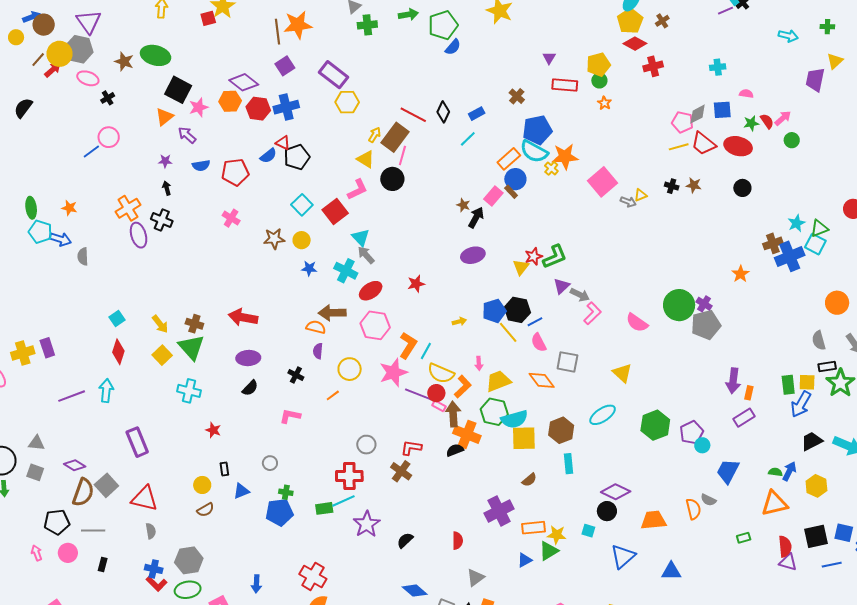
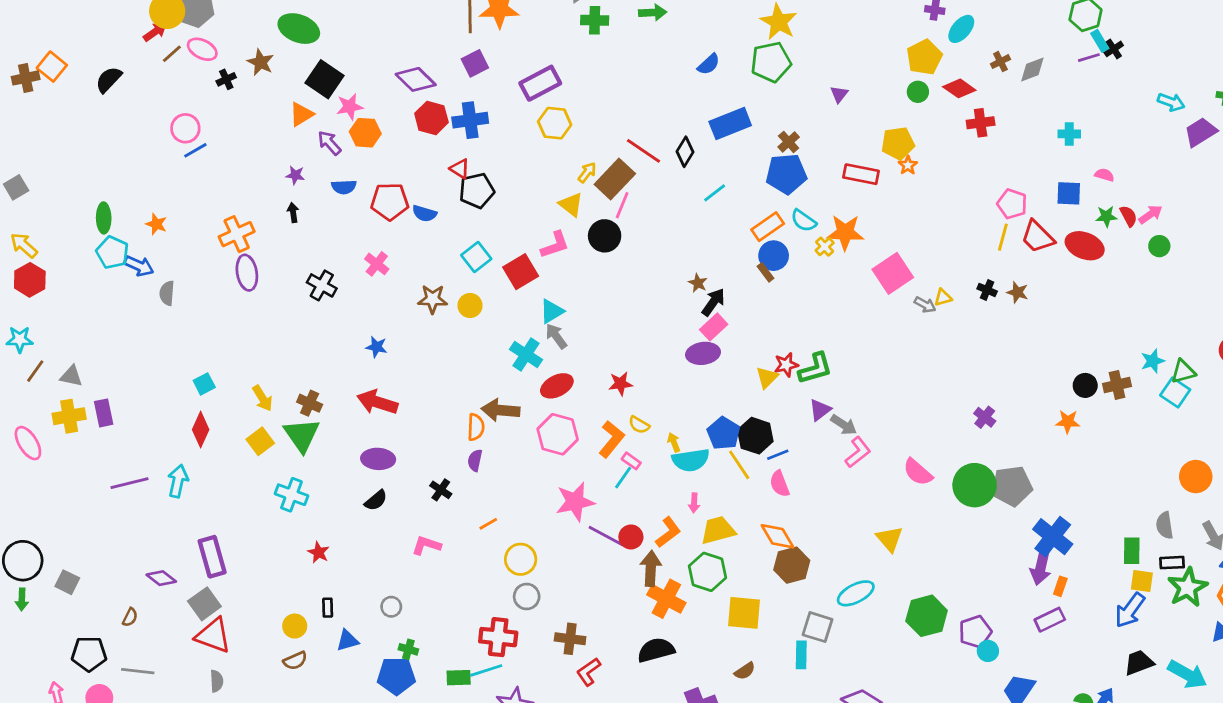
yellow pentagon: (630, 21) -> (924, 57), moved
green pentagon: (443, 25) -> (771, 62), moved
brown line: (38, 60) -> (172, 54), moved
brown star: (124, 62) -> (261, 62), moved
yellow pentagon: (598, 64) -> (898, 143), moved
purple rectangle: (333, 75) -> (540, 83), turned -72
green circle: (599, 80) -> (918, 92), moved
purple trapezoid: (815, 80) -> (1201, 132), moved, turned 40
red rectangle: (565, 85) -> (861, 174), moved
orange hexagon: (230, 101) -> (365, 133), moved
blue rectangle: (477, 114) -> (730, 123), moved, size x1.8
gray diamond: (698, 114) -> (1032, 69), moved
blue pentagon: (537, 130) -> (786, 174), moved
pink circle: (109, 137) -> (185, 128), moved
yellow line: (679, 147) -> (1003, 237), turned -66
cyan semicircle: (534, 151) -> (804, 221), size x0.7
blue semicircle: (268, 156) -> (424, 213), moved, turned 48
black circle: (742, 188) -> (1085, 385), moved
pink rectangle: (493, 196) -> (714, 327), moved
black cross: (162, 220) -> (322, 285), moved
cyan triangle: (361, 238) -> (552, 311), turned 36
blue cross: (790, 256) -> (1053, 537), moved, turned -36
blue star: (309, 268) -> (377, 347), moved
orange star: (741, 274) -> (1068, 422), turned 30
purple cross: (704, 304) -> (985, 417), moved
green circle: (679, 305) -> (975, 485), moved
blue pentagon: (494, 311) -> (724, 433), turned -30
yellow arrow: (459, 322) -> (674, 442), turned -104
orange semicircle: (316, 327) -> (476, 427), turned 72
orange L-shape: (408, 345) -> (612, 439), moved
gray square: (567, 362) -> (817, 627), moved
yellow circle: (350, 369) -> (521, 559), moved
yellow semicircle: (441, 373) -> (639, 425), moved, size x0.6
green rectangle: (788, 385) -> (1132, 551), moved
pink rectangle: (439, 406) -> (631, 461), moved
cyan semicircle: (514, 419) -> (691, 460), moved
brown hexagon: (561, 430) -> (792, 565), moved
gray triangle: (36, 443) -> (71, 376), moved
red L-shape: (411, 448) -> (589, 672), moved, turned -50
black semicircle: (455, 450) -> (656, 650), moved, size x1.5
purple diamond: (75, 465) -> (161, 578), moved
brown cross: (401, 471) -> (570, 639), turned -35
gray square: (106, 485) -> (204, 604), moved
brown semicircle: (83, 492) -> (130, 617), size x0.5

